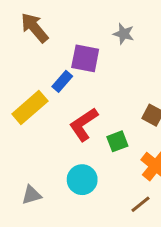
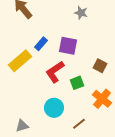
purple square: (85, 58) -> (68, 46), moved
gray triangle: (31, 195) -> (22, 126), moved
brown line: (140, 204) -> (79, 124), moved

